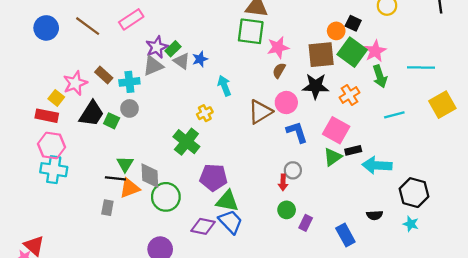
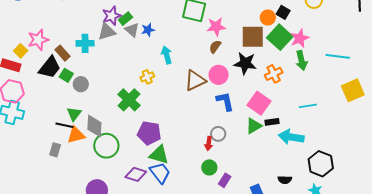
brown rectangle: (104, 75) -> (62, 53), moved
gray circle: (129, 108) -> (81, 84), moved
cyan line: (394, 115) -> (308, 106), moved

